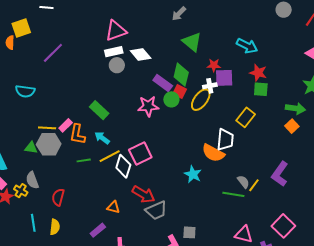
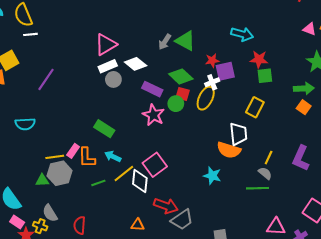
gray arrow: (179, 14) -> (165, 42), moved
green diamond: (181, 75) -> (181, 76), turned -50
purple rectangle: (163, 83) -> (152, 89), moved
pink star: (148, 106) -> (153, 115), turned -30
yellow line: (254, 185) -> (269, 158), moved

